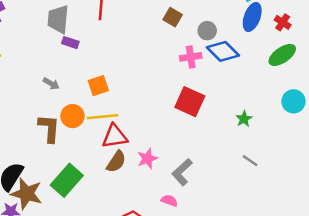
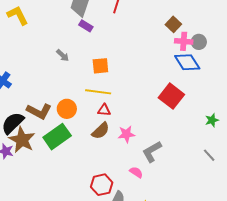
blue diamond: (223, 51) -> (187, 62), moved
pink cross: (191, 57) -> (184, 41), moved
orange circle: (72, 116) -> (67, 109), moved
brown L-shape: (49, 128) -> (39, 111), moved, turned 100
red triangle: (115, 136) -> (104, 110), size x0.6

